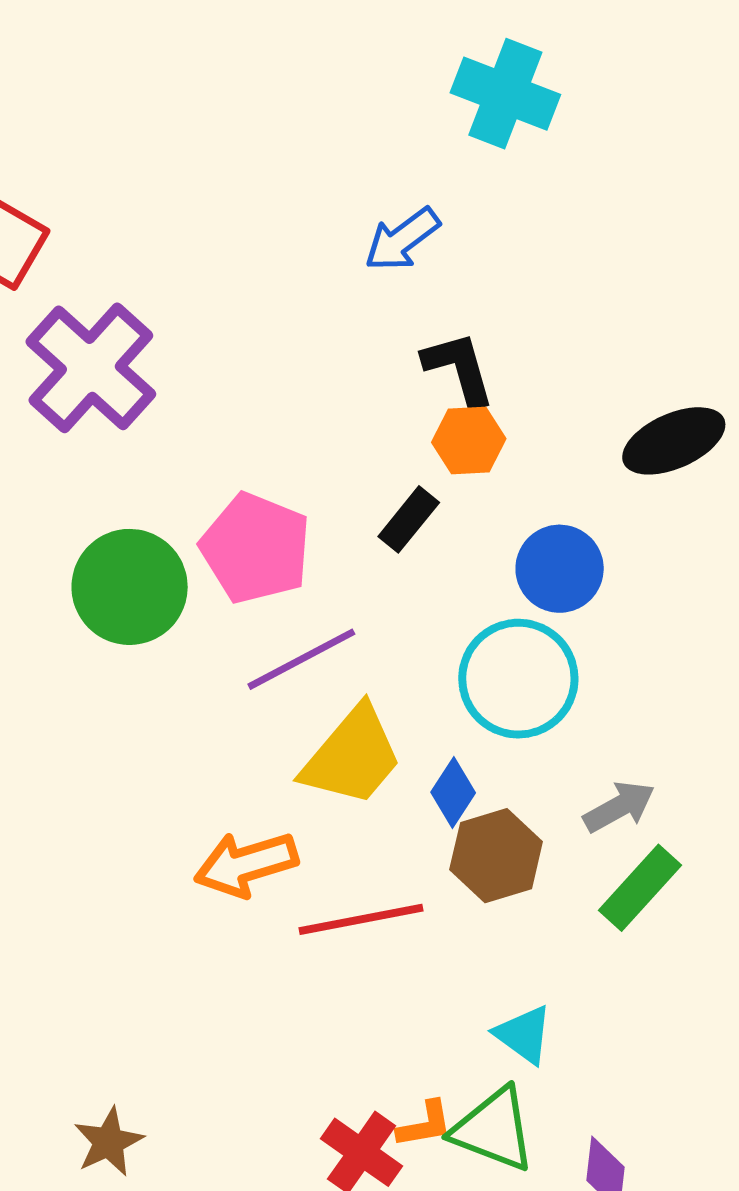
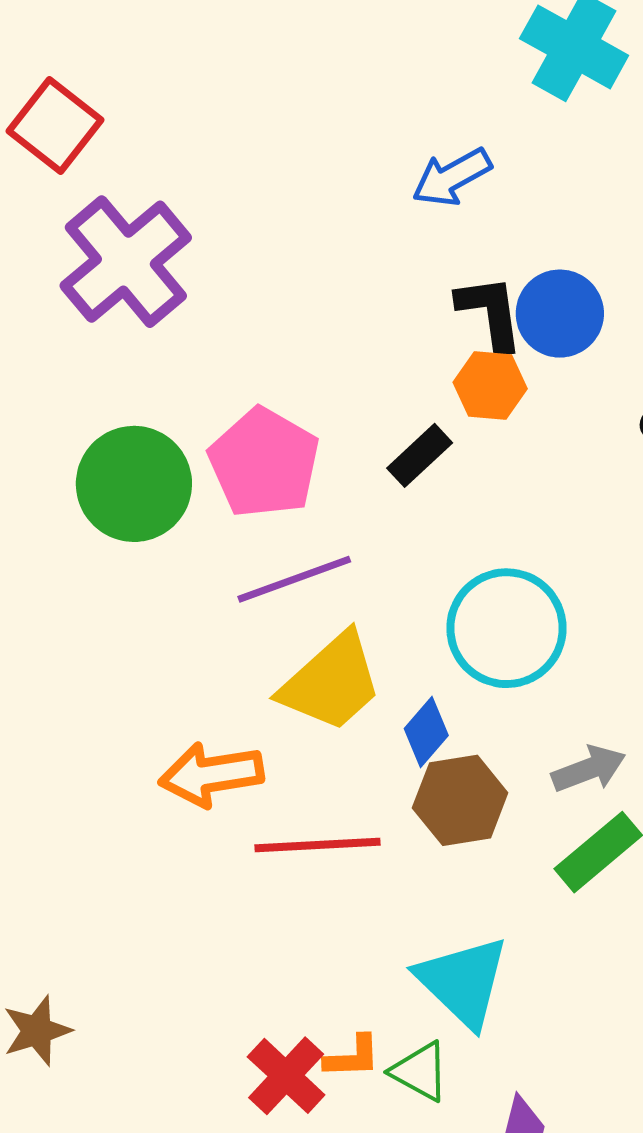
blue circle: (560, 569) -> (560, 314), moved
cyan triangle: (524, 1035) -> (463, 982), size x1.6
green triangle: (494, 1130) -> (420, 1071), size x0.7

